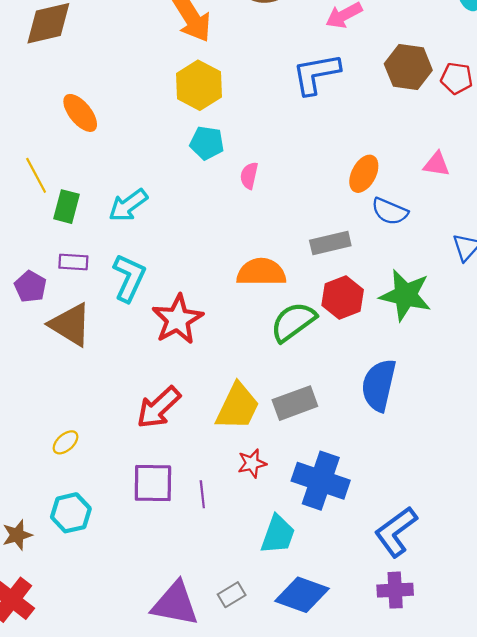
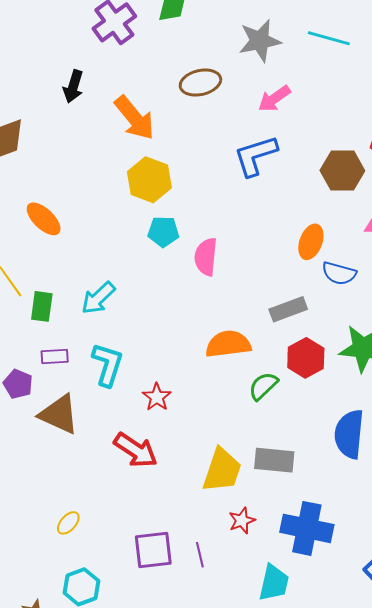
brown hexagon: (408, 67) -> (342, 171), moved
pink semicircle: (249, 176) -> (206, 257), size x1.5
red star: (178, 319) -> (157, 397), size x0.6
green semicircle: (293, 322) -> (263, 386), size x0.7
gray rectangle: (295, 403) -> (274, 460), turned 33
red arrow: (159, 407) -> (136, 450), moved, turned -96

